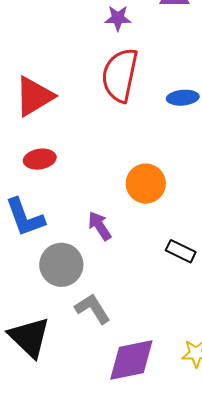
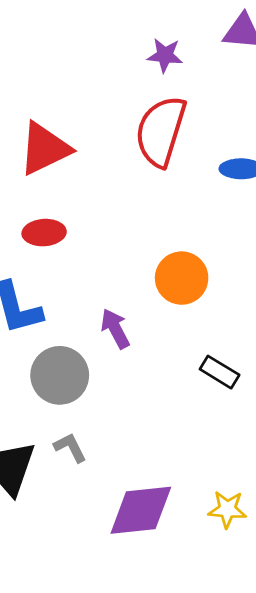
gray L-shape: (93, 309) -> (70, 447), moved, size x0.7

